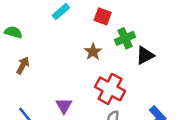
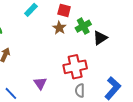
brown star: (93, 52) -> (59, 28), moved
red cross: (110, 89) -> (75, 67), turned -35

